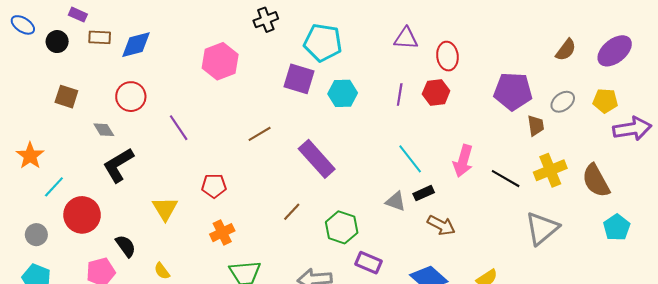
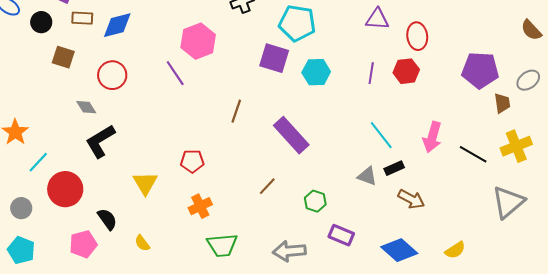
brown semicircle: (566, 50) -> (531, 30), turned 100
brown square: (66, 97) -> (63, 57), moved
purple line: (179, 128) -> (175, 73), moved
brown line: (260, 134) -> (236, 111), turned -40
green hexagon: (342, 227) -> (315, 201), size x0.7

